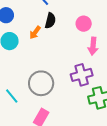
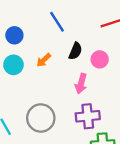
black semicircle: (50, 21) -> (75, 51), moved
pink arrow: (93, 46) -> (81, 84), moved

